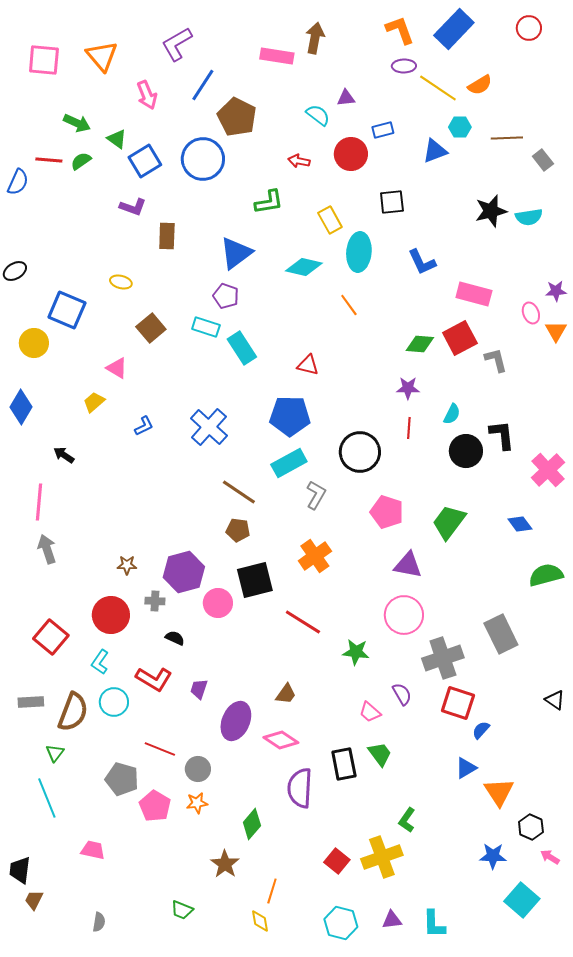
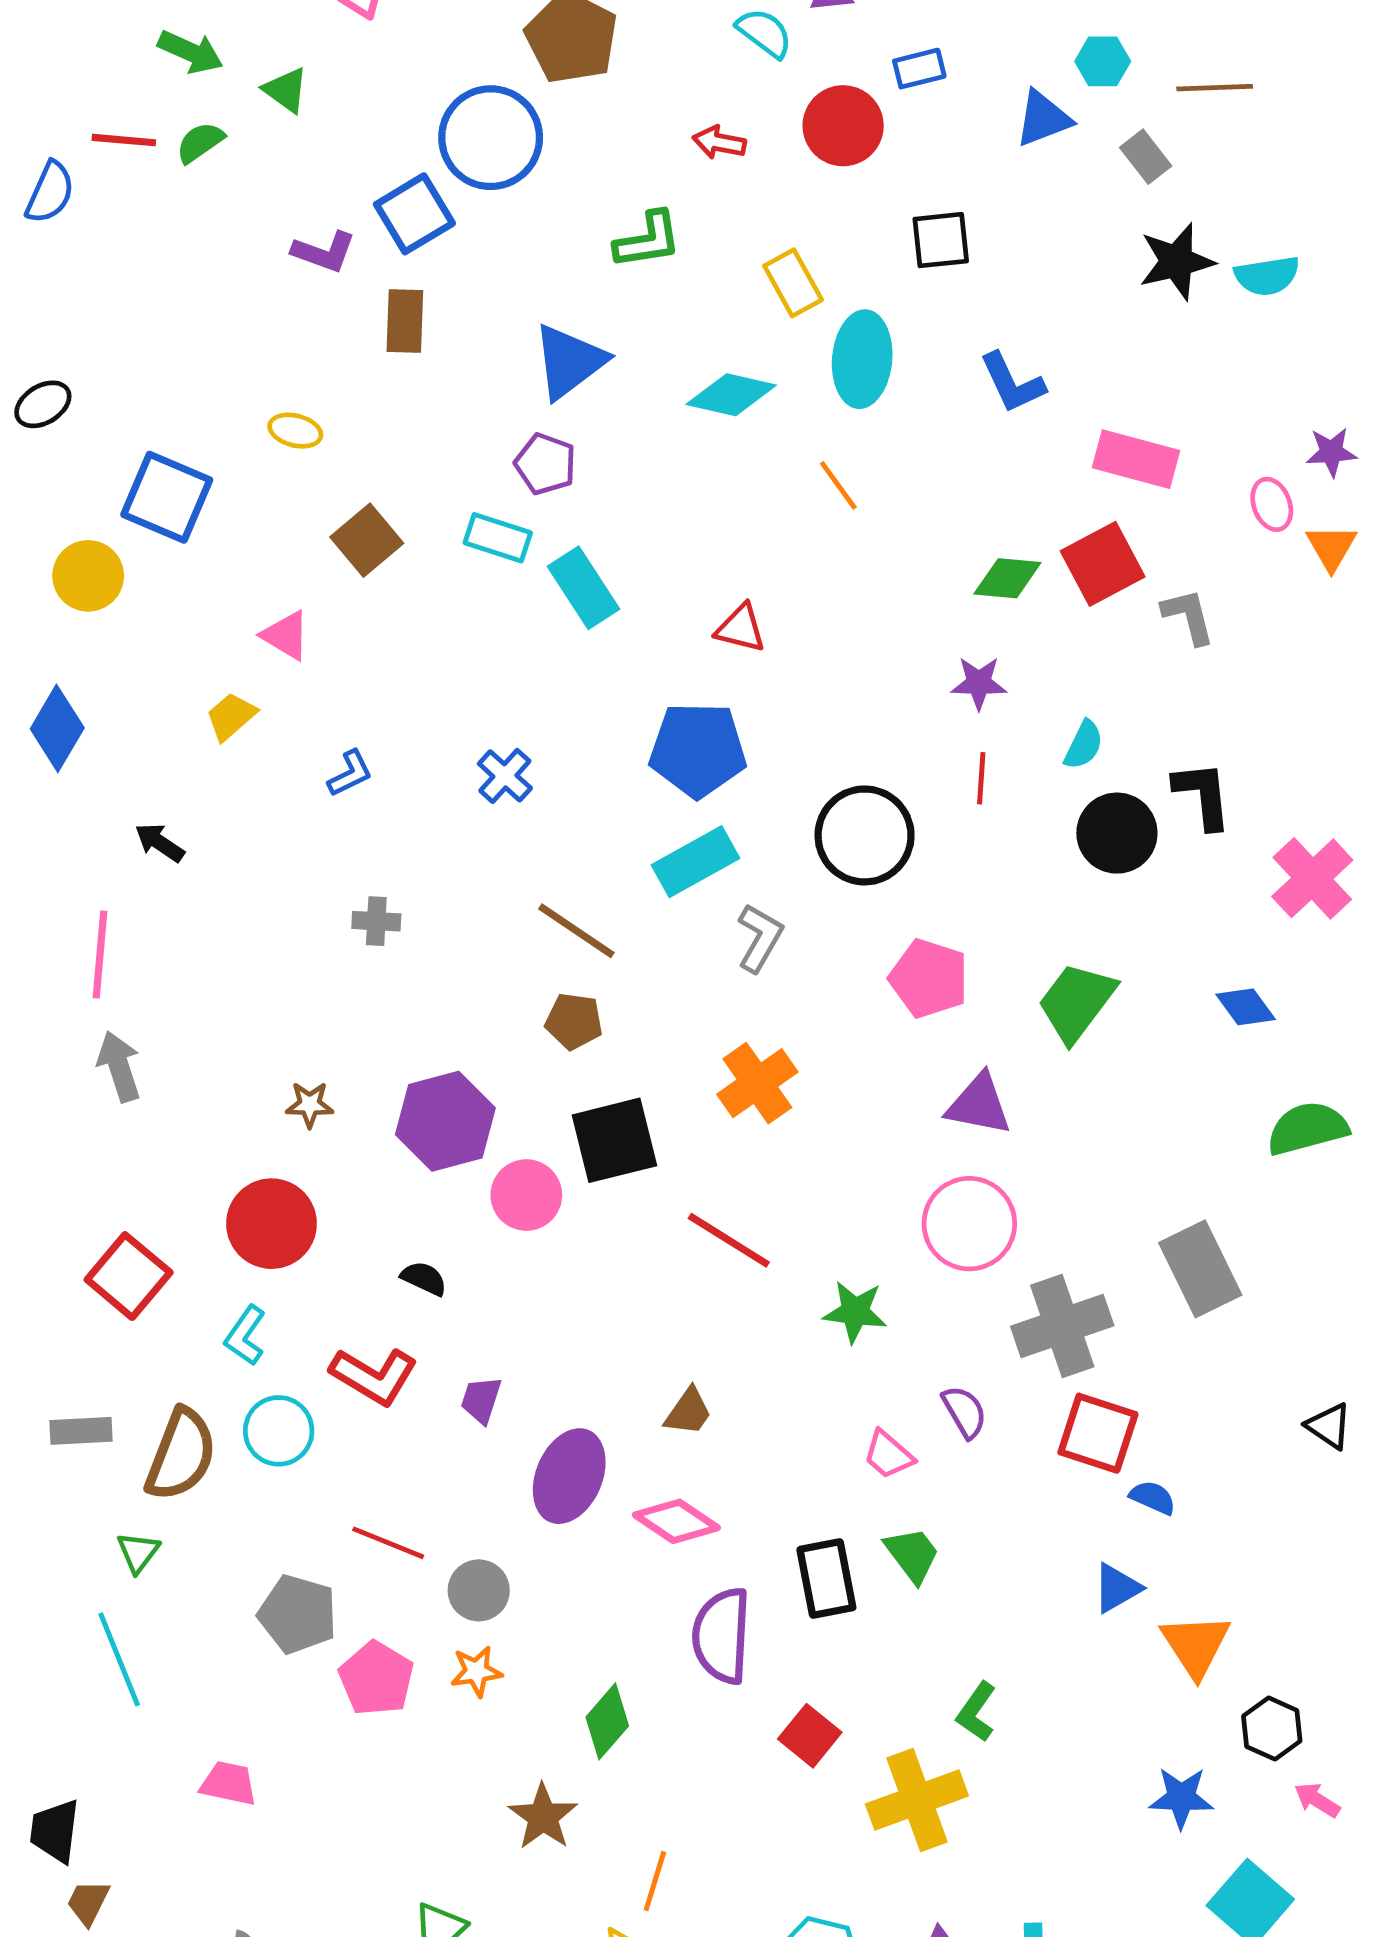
gray rectangle: (543, 160) -> (1146, 157), moved
blue square: (145, 161) -> (414, 214), moved
blue cross: (209, 427) -> (505, 776), size x0.6
gray cross: (155, 601) -> (376, 921), moved
blue semicircle: (481, 730) -> (1153, 1498), turned 72
red square: (337, 861) -> (810, 1736), moved

